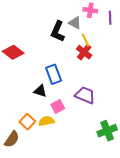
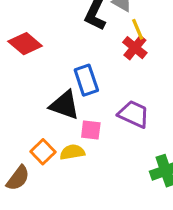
black triangle: (40, 91) -> (65, 105), size x1.5
pink square: (58, 106) -> (91, 130), turned 32

